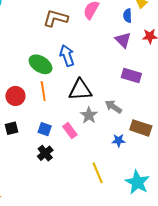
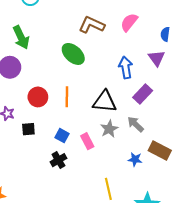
blue arrow: (67, 56) -> (126, 67), moved
green ellipse: (40, 64) -> (73, 54), moved
purple rectangle: (131, 75) -> (143, 94), moved, turned -72

